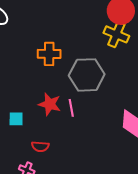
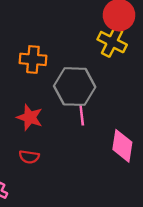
pink line: (71, 108) -> (82, 115), moved
red semicircle: (40, 146) -> (29, 157), moved

